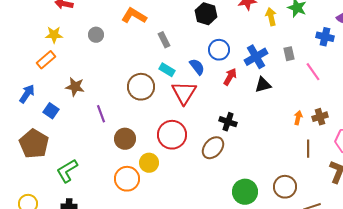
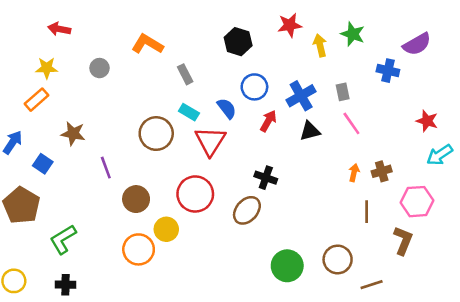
pink line: (313, 72) -> (351, 123), moved

